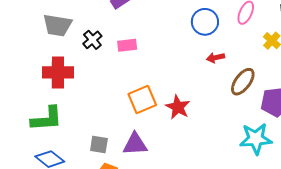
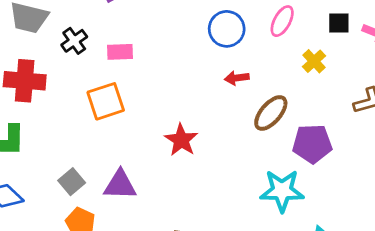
orange square: (142, 100) -> (106, 101), moved
gray square: (99, 145) -> (72, 182), turned 36

